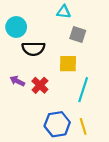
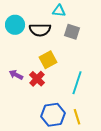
black semicircle: (33, 49) -> (40, 30), moved
yellow square: (68, 64) -> (48, 60), moved, turned -30

